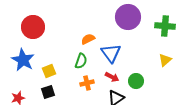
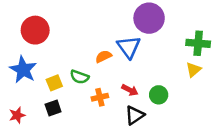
green cross: (165, 26) -> (198, 43), moved
orange semicircle: (88, 39) -> (103, 56), moved
blue triangle: (111, 53) -> (129, 47), moved
green semicircle: (81, 61) -> (79, 77), moved, turned 91

